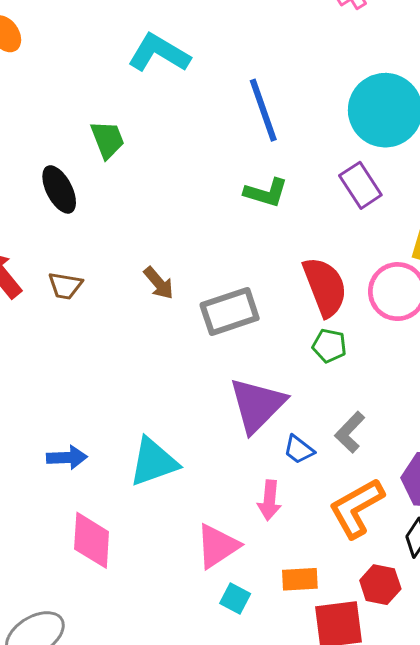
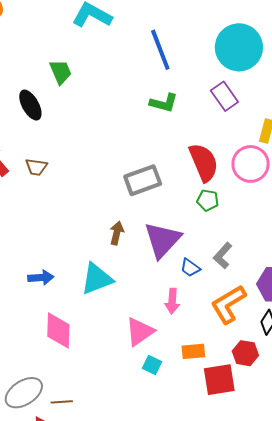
brown arrow: (159, 283) -> (117, 233), moved, turned -125

